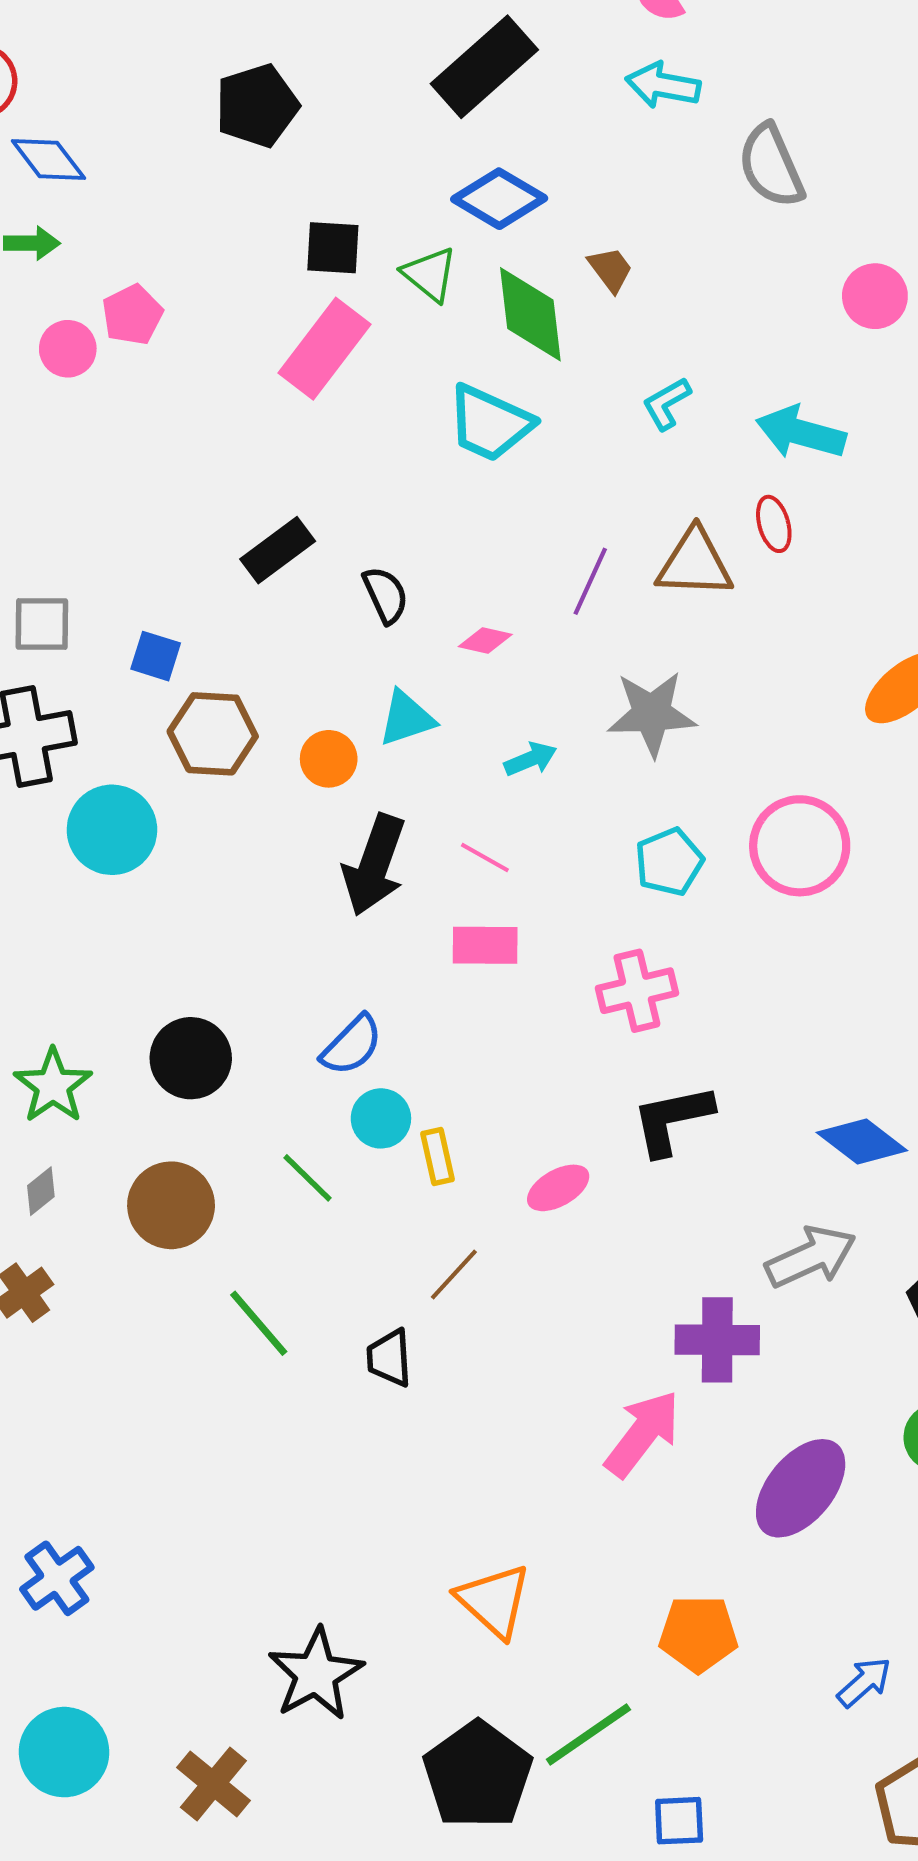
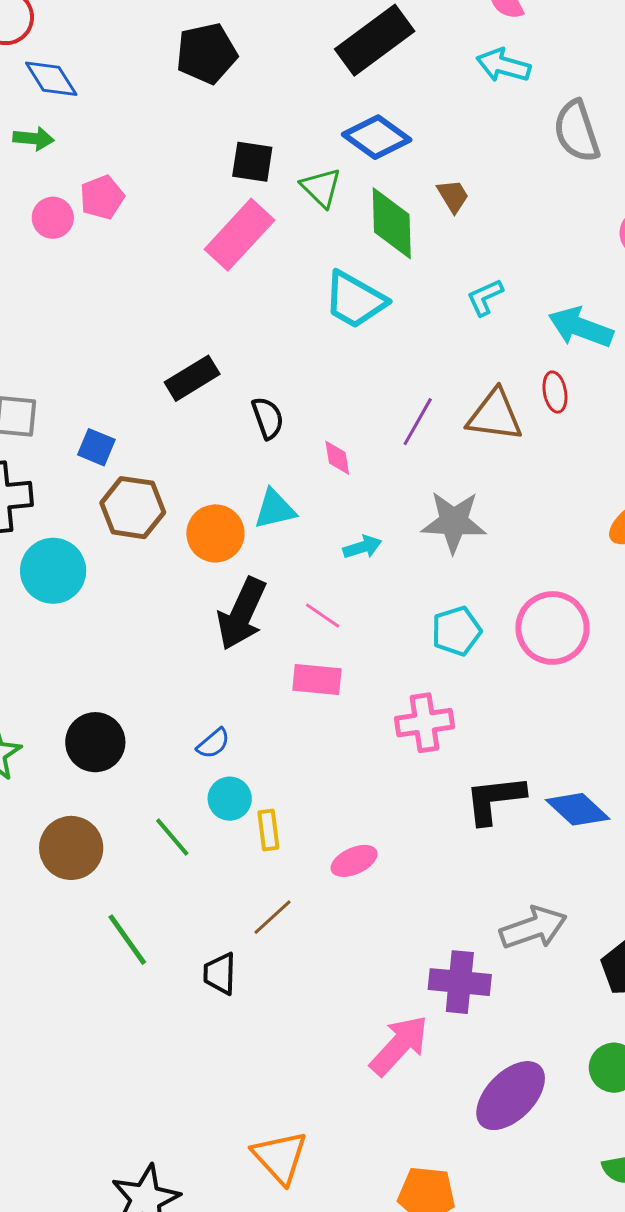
pink diamond: (485, 641) -> (337, 458), turned 63
orange circle: (329, 759) -> (215, 533), size x1.4
blue semicircle: (352, 1045) -> (213, 743), size x0.7
black L-shape: (672, 1120) -> (495, 799), moved
blue diamond: (862, 1141) -> (578, 809), moved

